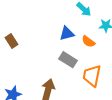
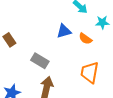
gray rectangle: (68, 60) -> (40, 61), moved

